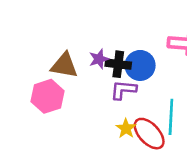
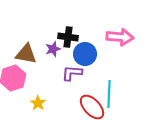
black cross: (118, 64) -> (68, 37), moved
yellow star: (126, 128) -> (38, 103), moved

